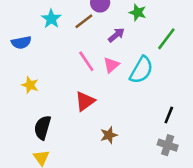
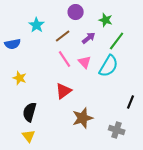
brown line: (84, 21) -> (63, 36), moved
green line: (166, 39) -> (117, 41), moved
pink triangle: (111, 65) -> (85, 62), turned -32
brown star: (109, 135) -> (83, 118), size x1.5
gray cross: (168, 145) -> (117, 130), moved

